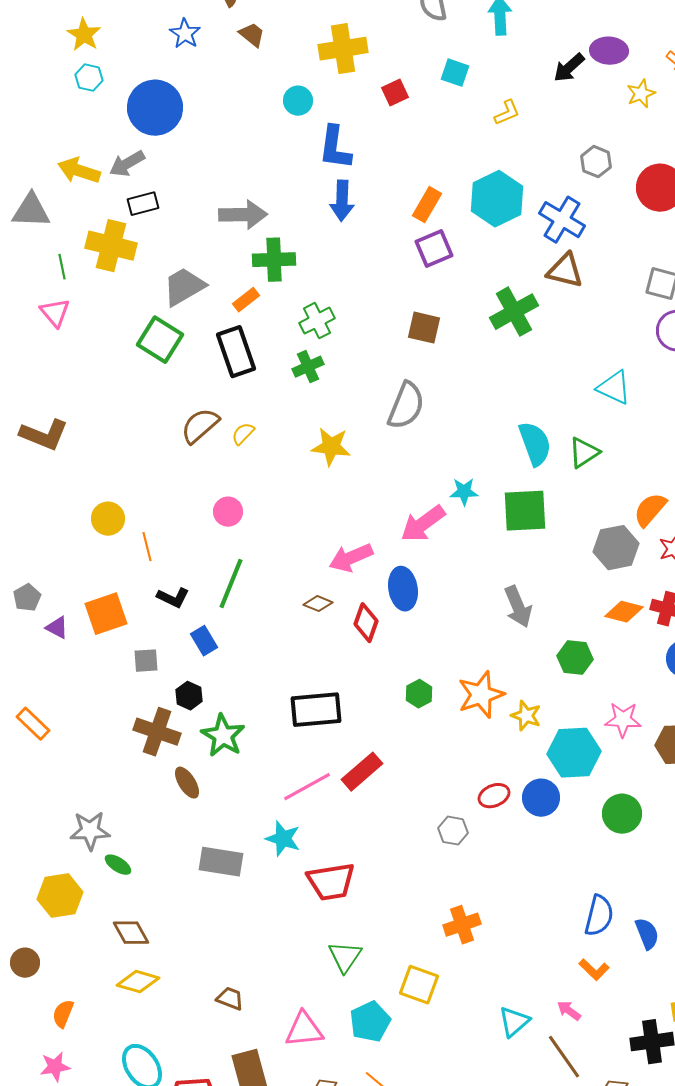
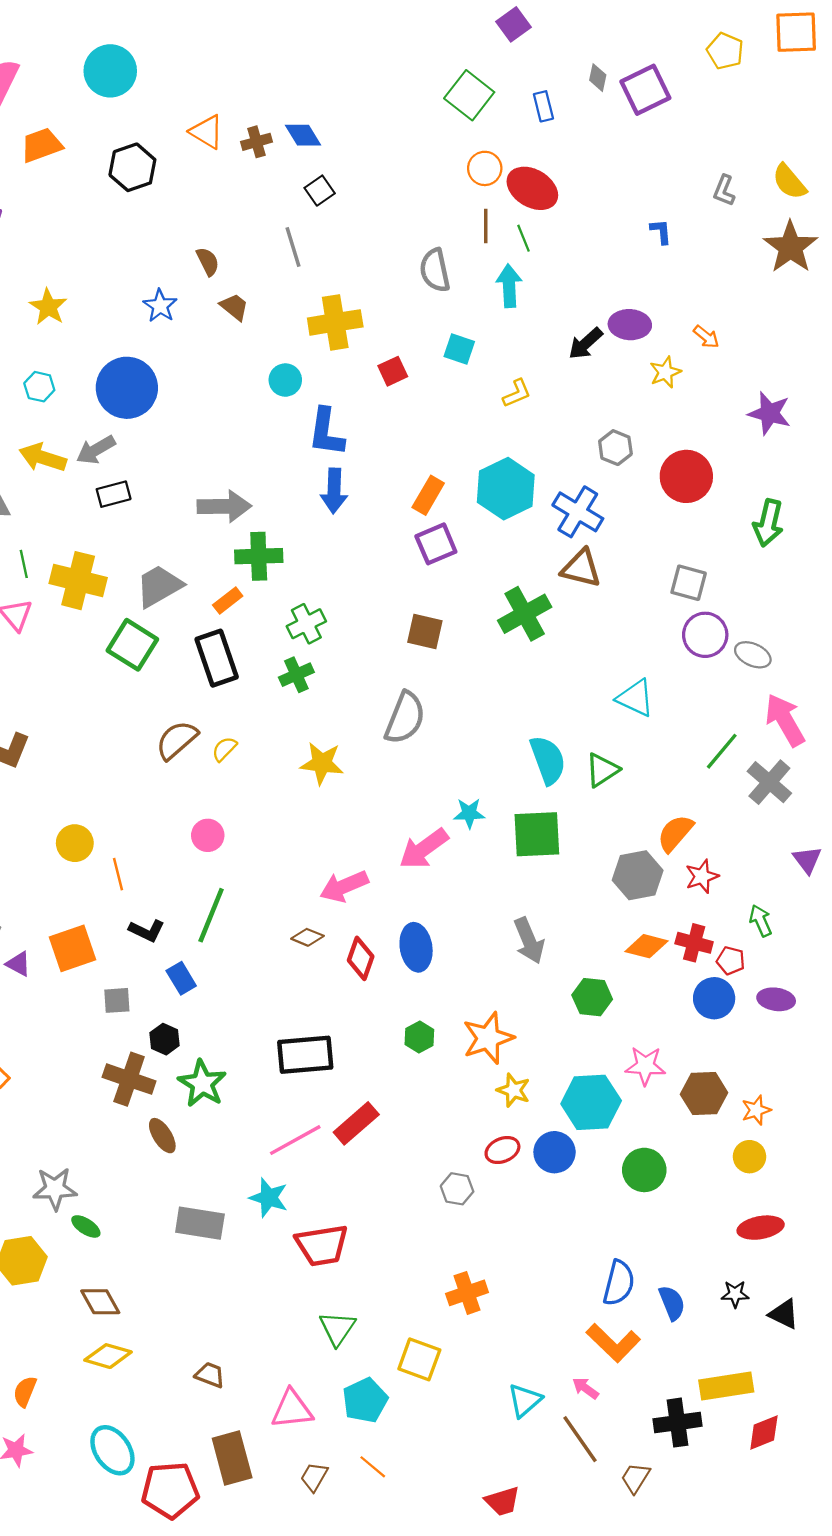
cyan hexagon: (89, 78) -> (39, 387), moved
yellow cross: (111, 246) -> (78, 581), moved
blue ellipse: (403, 589) -> (416, 947), moved
yellow star: (526, 716) -> (514, 1090), moved
orange L-shape: (594, 970) -> (613, 1343), size x1.6

